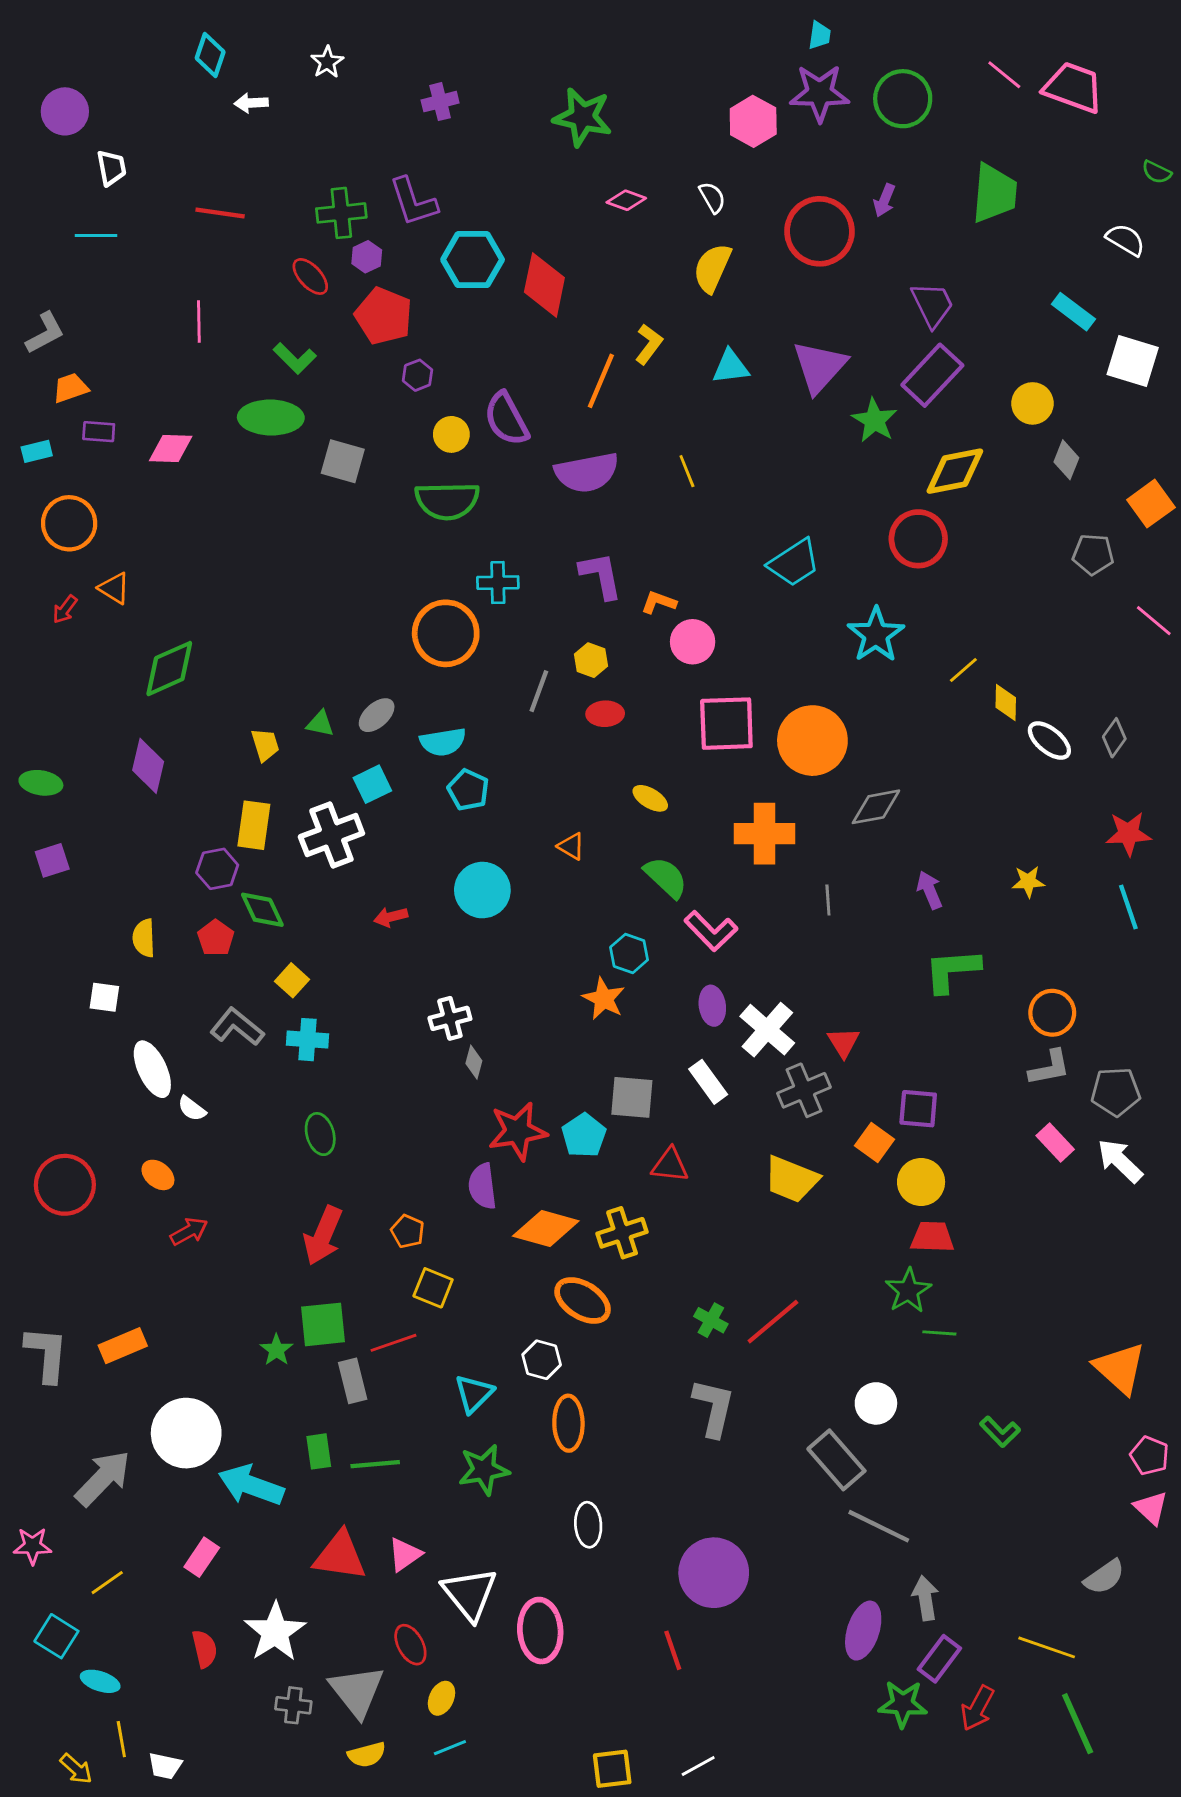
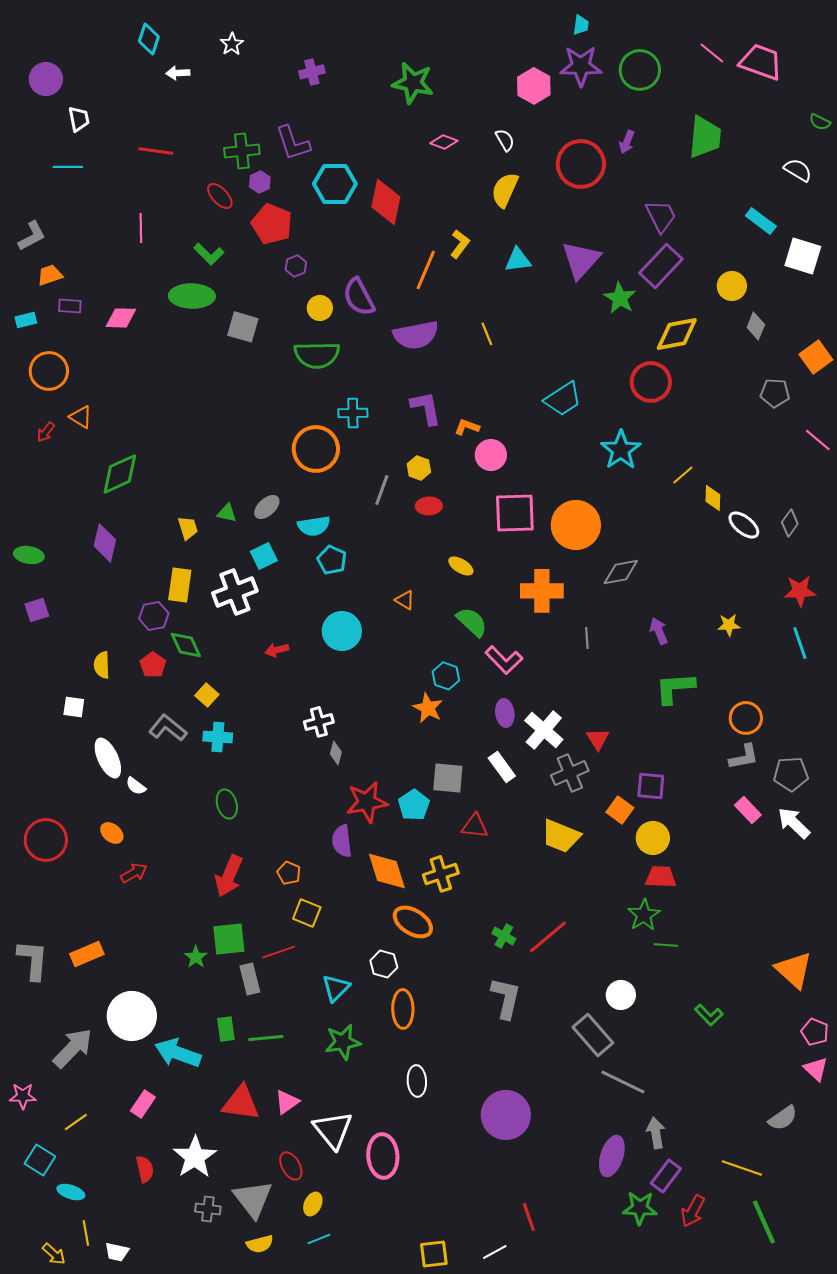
orange diamond: (546, 1229) -> (387, 871), turned 57
red line: (673, 1650) -> (529, 1217), moved

